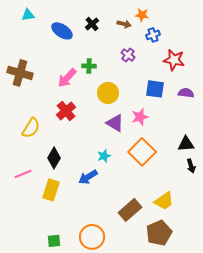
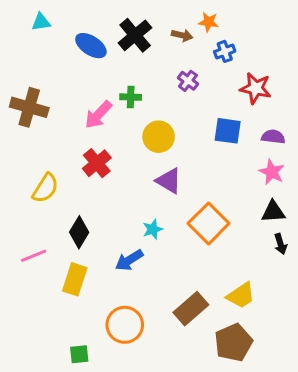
black cross: (92, 24) -> (135, 35), size x1.6
pink star: (140, 117) -> (272, 172), moved, turned -30
orange circle: (92, 237) -> (125, 325), moved

